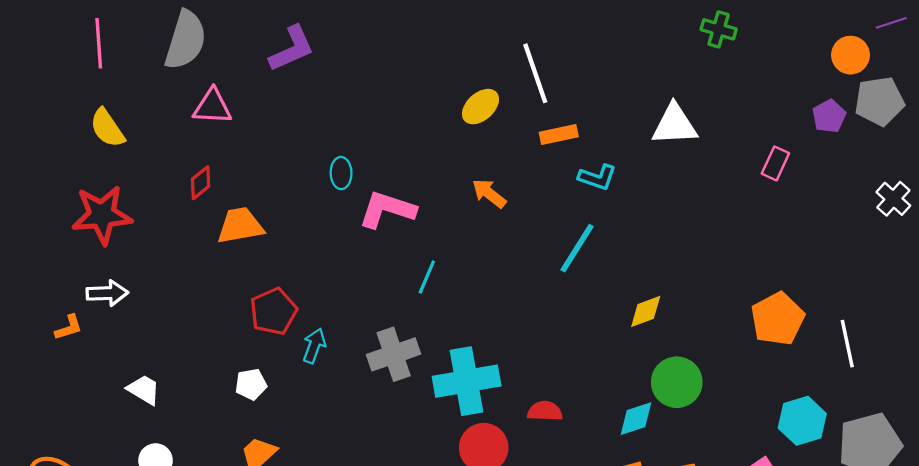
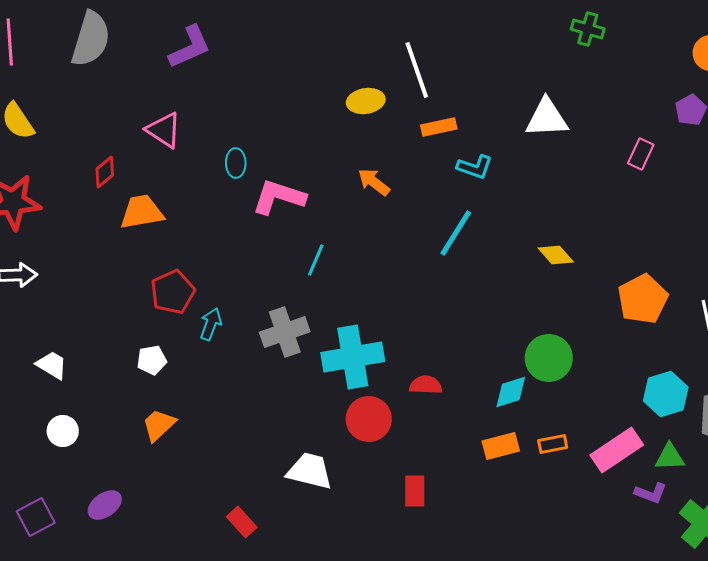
pink triangle: (212, 107) -> (164, 130), moved, turned 30
yellow ellipse: (480, 107) -> (366, 101), turned 33
yellow diamond: (646, 311) -> (556, 255), moved, turned 69

